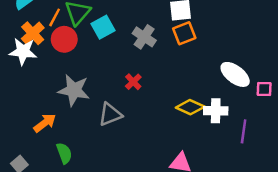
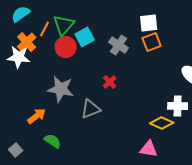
red circle: (64, 39) -> (66, 47), moved
yellow diamond: (190, 107) -> (162, 123), moved
green semicircle: (64, 153) -> (53, 141), turned -36

